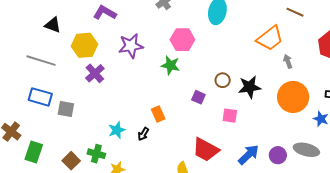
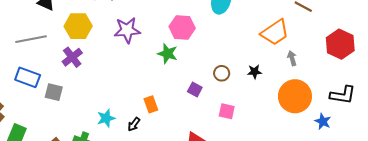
gray line: (41, 61) -> (31, 39), turned -32
purple cross: (95, 73) -> (72, 57), moved
black star: (250, 87) -> (254, 72), moved, size x0.6

